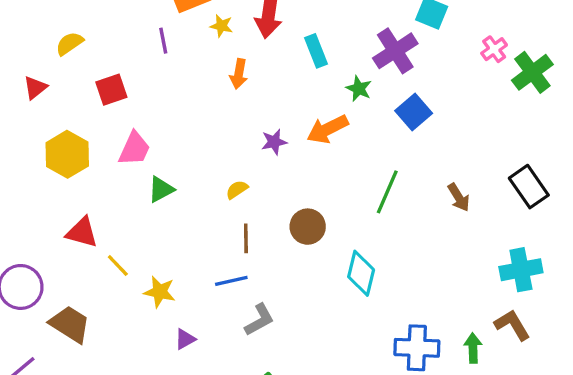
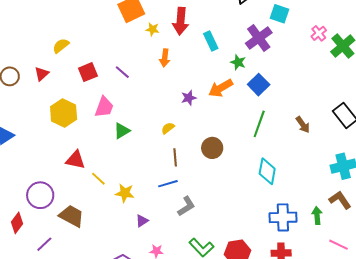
purple line: (163, 41) -> (122, 72), moved, turned -35
blue square: (414, 112) -> (259, 85), moved
cyan diamond: (361, 273) -> (267, 171), moved

